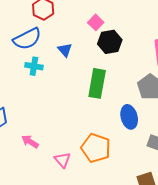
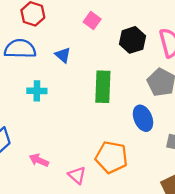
blue semicircle: (27, 39) -> (20, 49), turned -144
black hexagon: (110, 42) -> (132, 40), moved
cyan cross: (34, 66) -> (37, 91), moved

